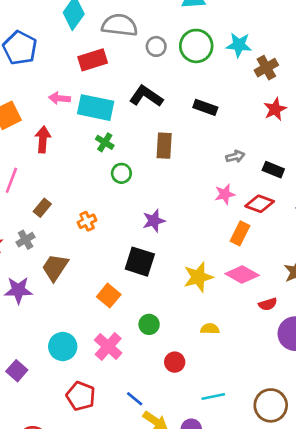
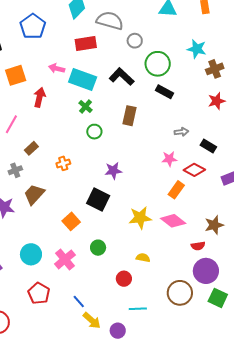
green circle: (196, 46) -> (158, 64), moved
red semicircle: (268, 304) -> (198, 246), moved
red circle: (175, 362) -> (124, 279), moved
brown circle: (271, 405) -> (180, 293), moved

